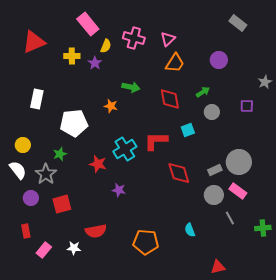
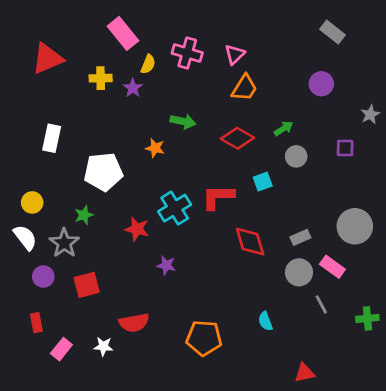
purple circle: (219, 60) -> (321, 84), moved
red diamond: (170, 99) -> (237, 138), turned -50
gray circle: (239, 162) -> (355, 226), moved

